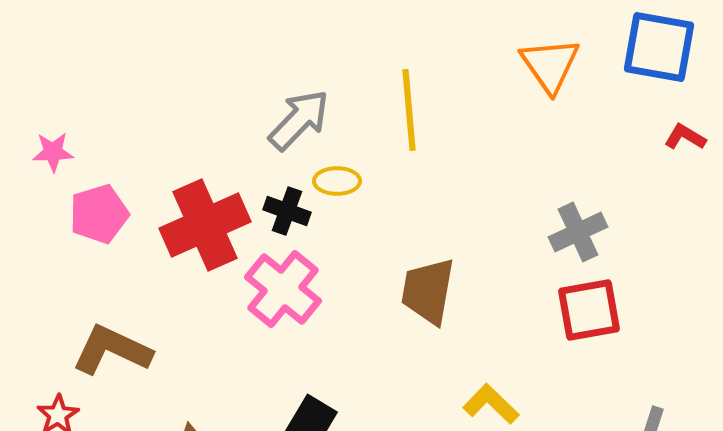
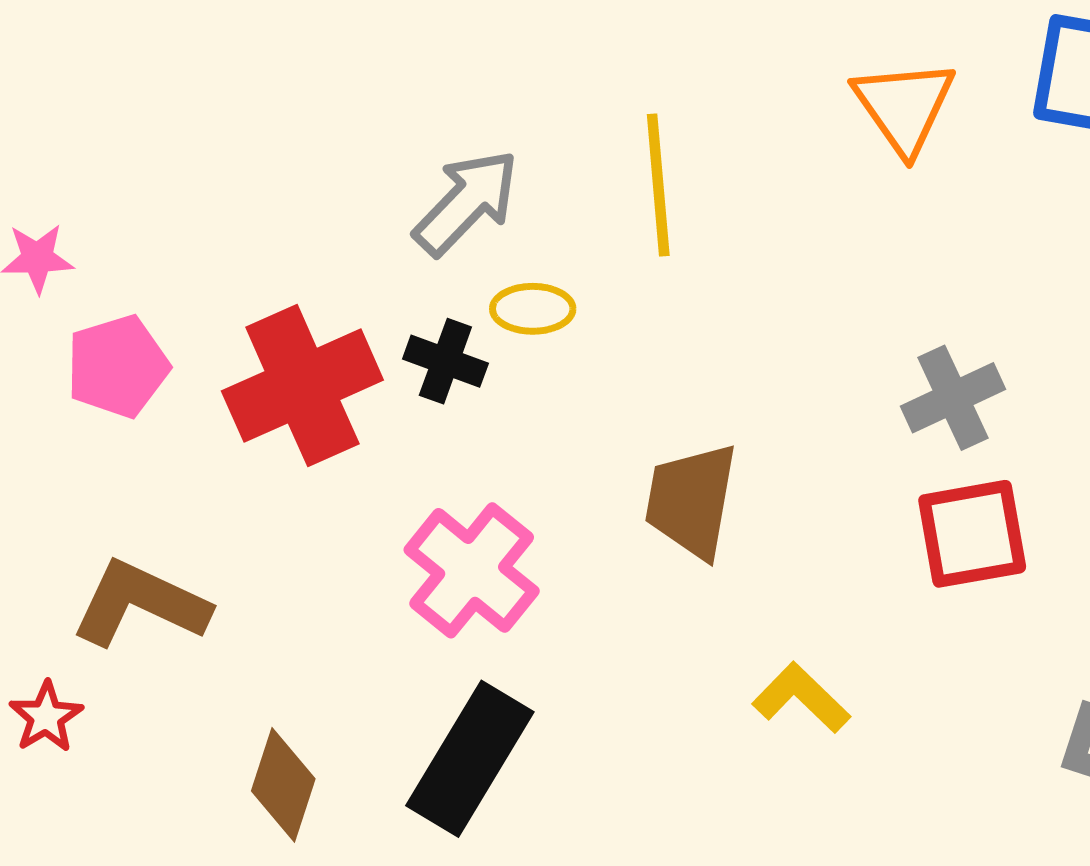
pink cross: (283, 289) -> (472, 570), moved

